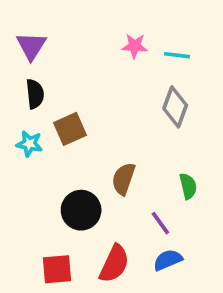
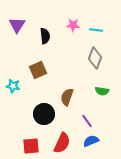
black semicircle: (35, 94) -> (45, 36), moved
cyan star: (29, 144) -> (13, 86), moved
green semicircle: (188, 186) -> (102, 91), moved, turned 112

